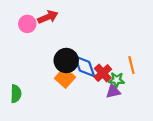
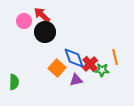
red arrow: (48, 17) -> (42, 15), turned -114
black circle: (66, 60) -> (45, 32), moved
purple triangle: (113, 91) -> (76, 80), moved

